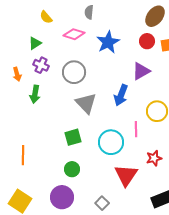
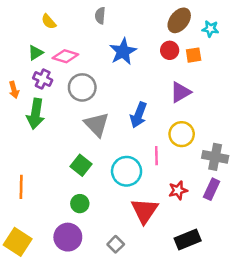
pink diamond: (74, 34) -> (65, 56), moved
purple triangle: (141, 71) -> (180, 92), moved
green arrow: (35, 94) -> (36, 114), size x1.4
green square: (73, 137) -> (81, 165), turned -36

